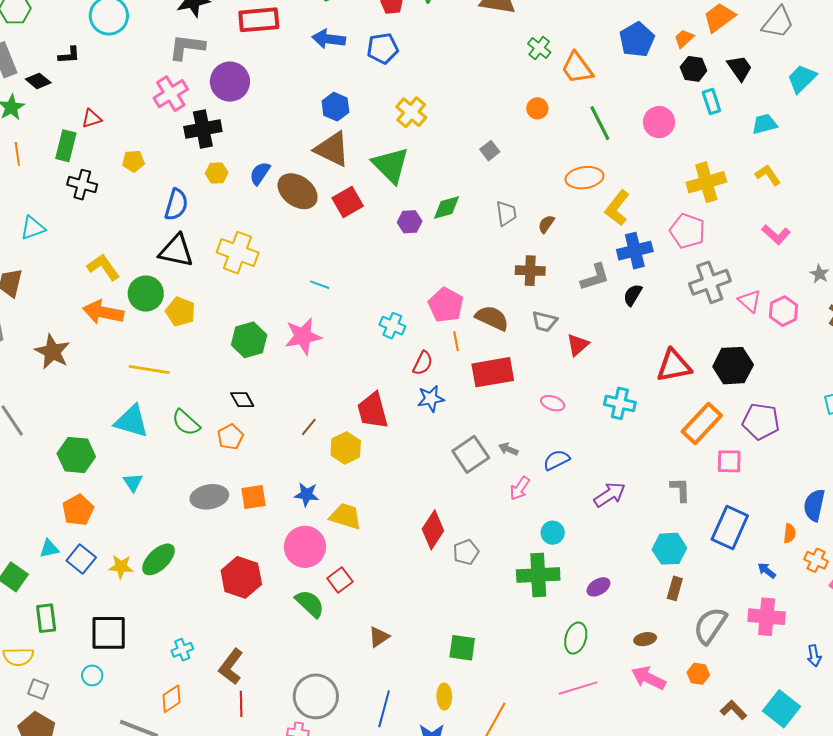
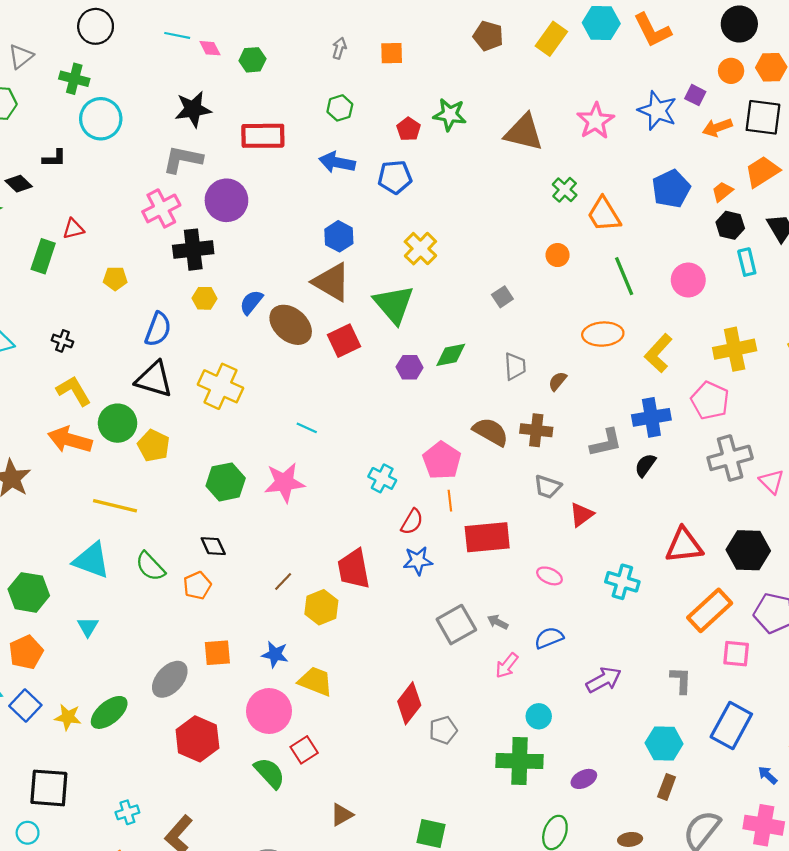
black cross: (82, 185) -> (62, 341), moved, size x0.7
yellow L-shape: (617, 208) -> (658, 353), moved
brown semicircle: (492, 318) -> (491, 432), moved
gray ellipse: (209, 497) -> (170, 679), moved, turned -42

